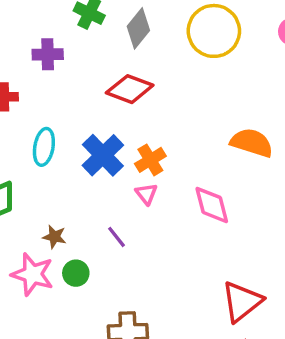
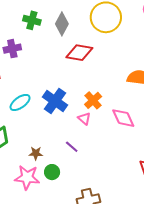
red diamond: (130, 89) -> (79, 53), moved
cyan ellipse: (44, 147) -> (20, 102), turned 55
orange cross: (150, 160) -> (93, 100), moved

